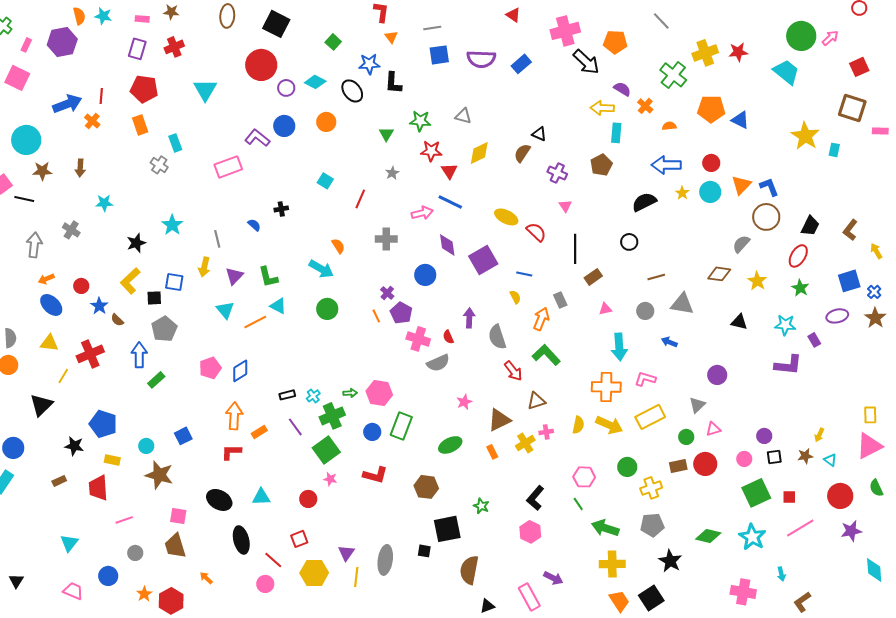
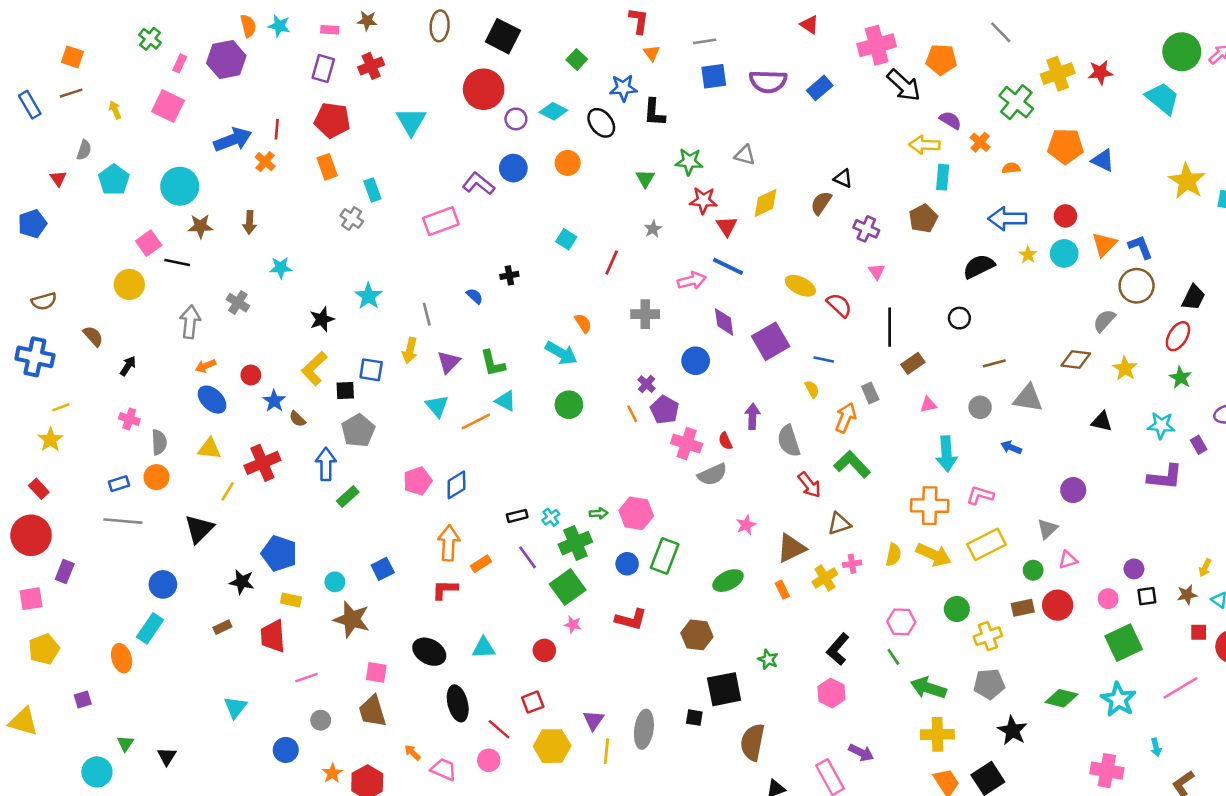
red square: (789, 497) -> (1199, 632), moved
pink trapezoid: (73, 591) -> (444, 769), moved

